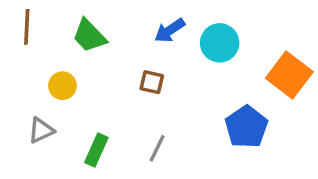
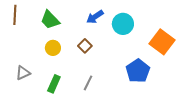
brown square: (152, 82) -> (85, 46), turned 32
yellow circle: (62, 86) -> (53, 48), moved

